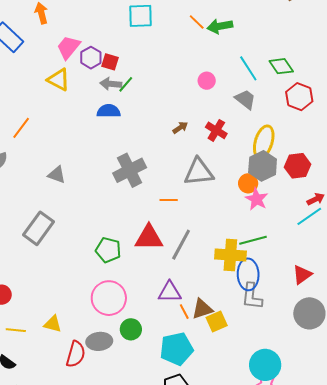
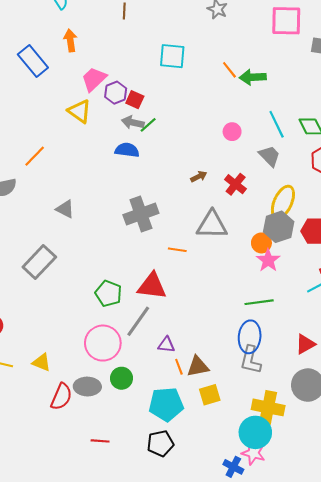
gray line: (181, 245) -> (138, 321), moved
yellow cross: (230, 255) -> (268, 407), moved
purple triangle: (170, 292) -> (166, 345), size x0.7
yellow square: (217, 321) -> (210, 395), moved

